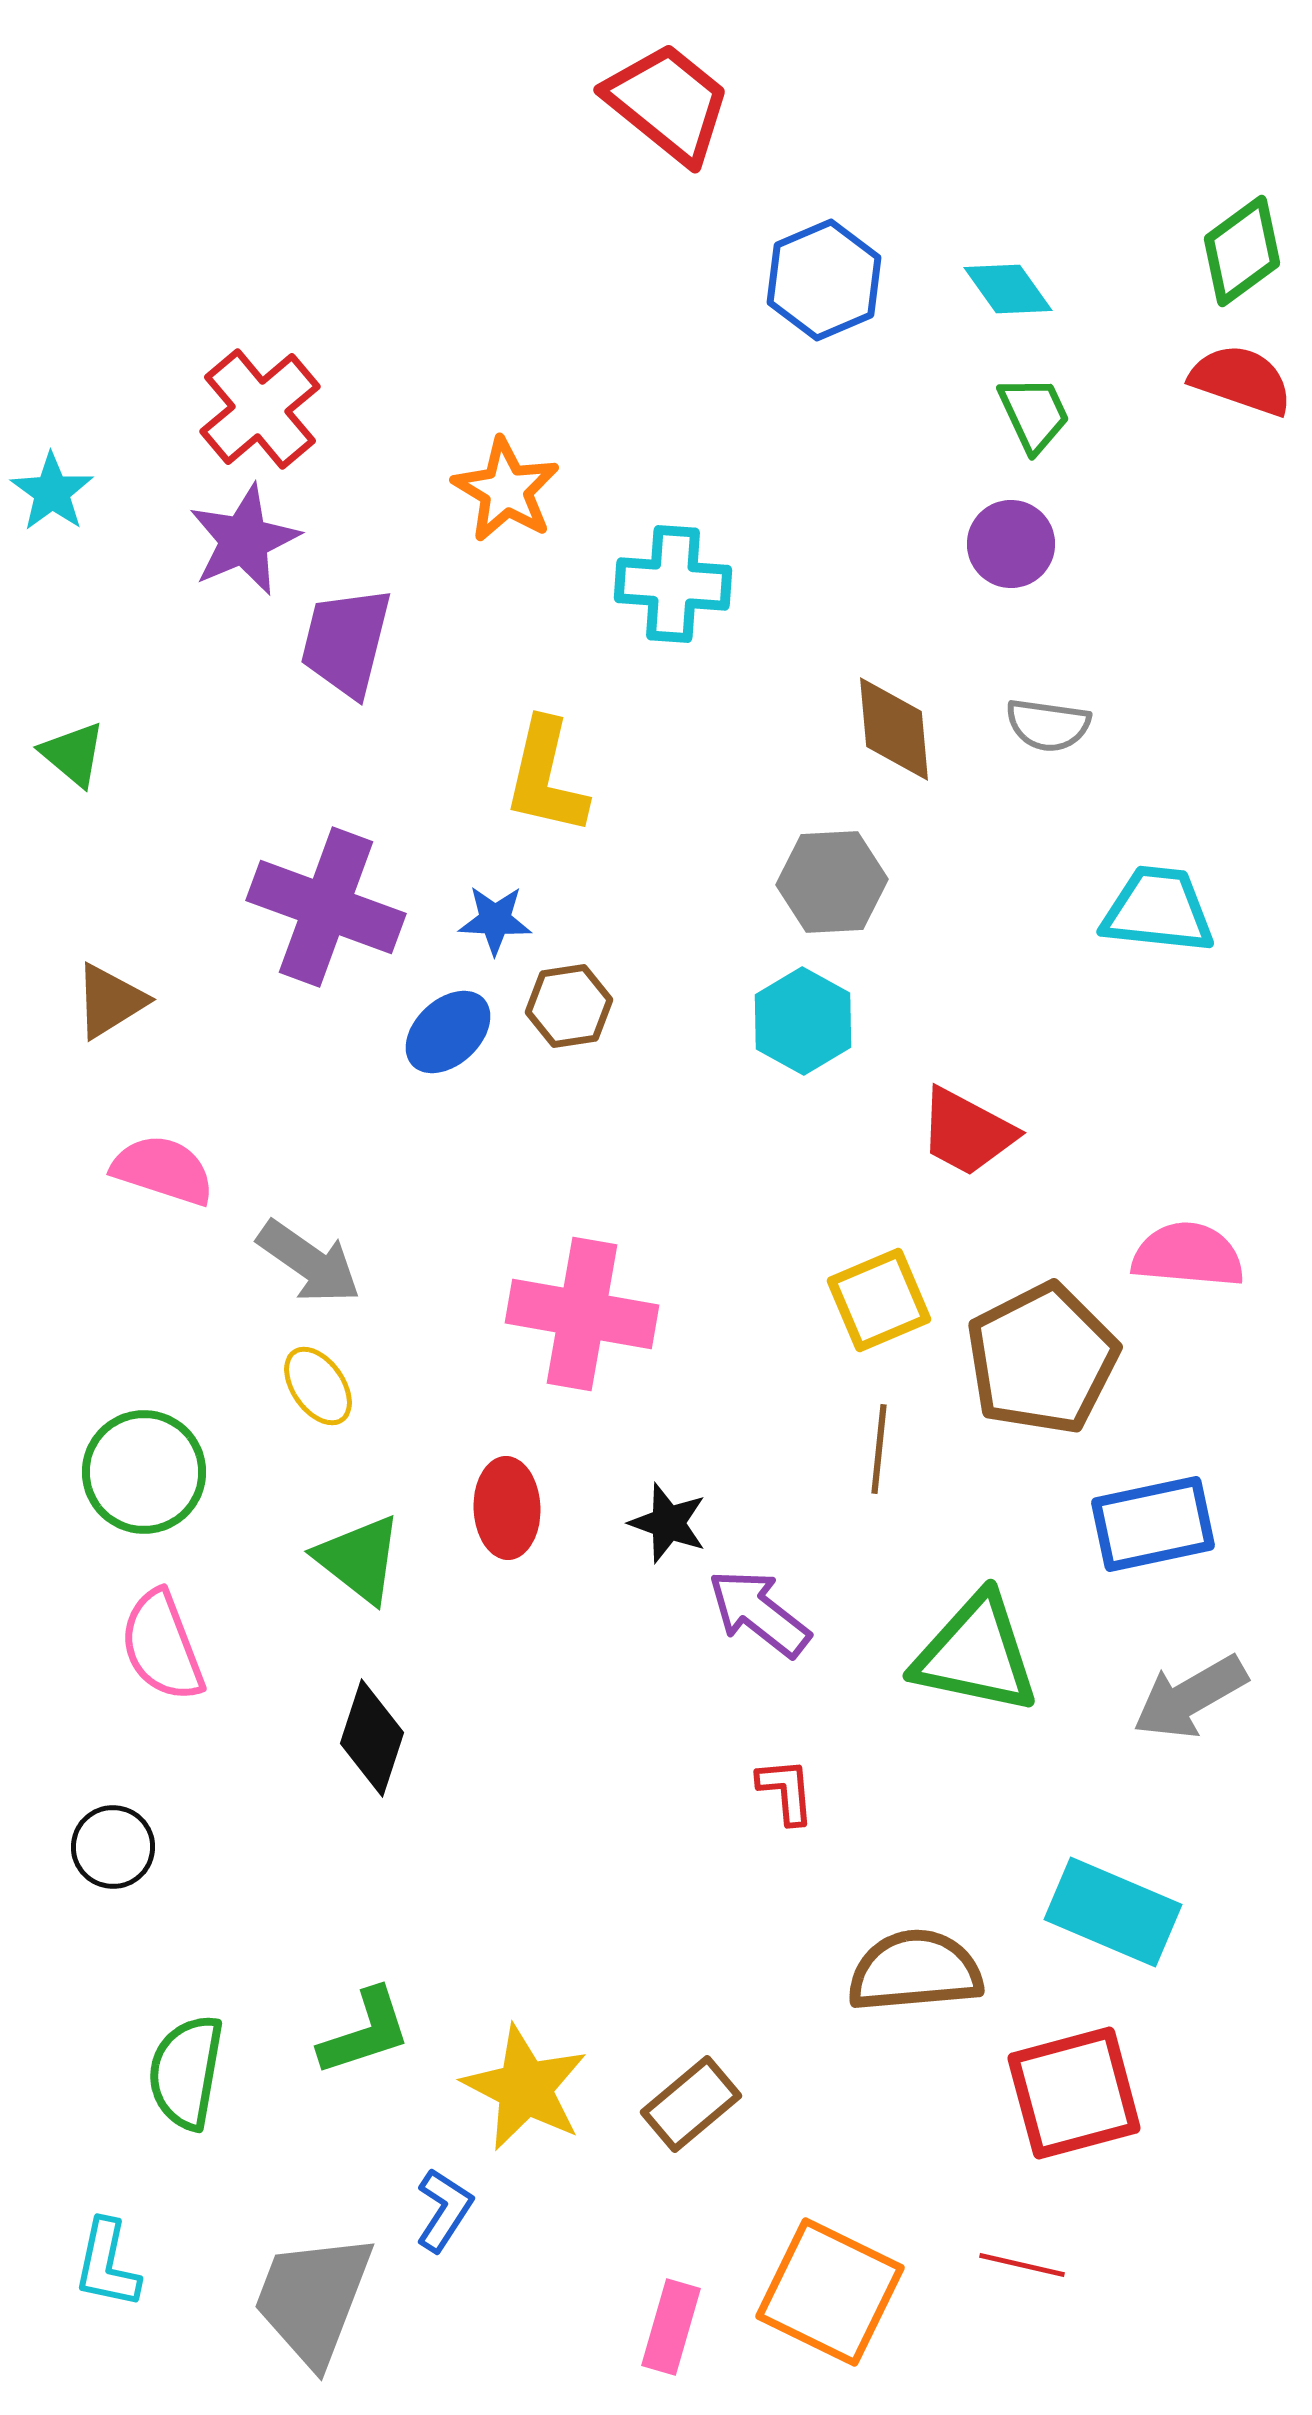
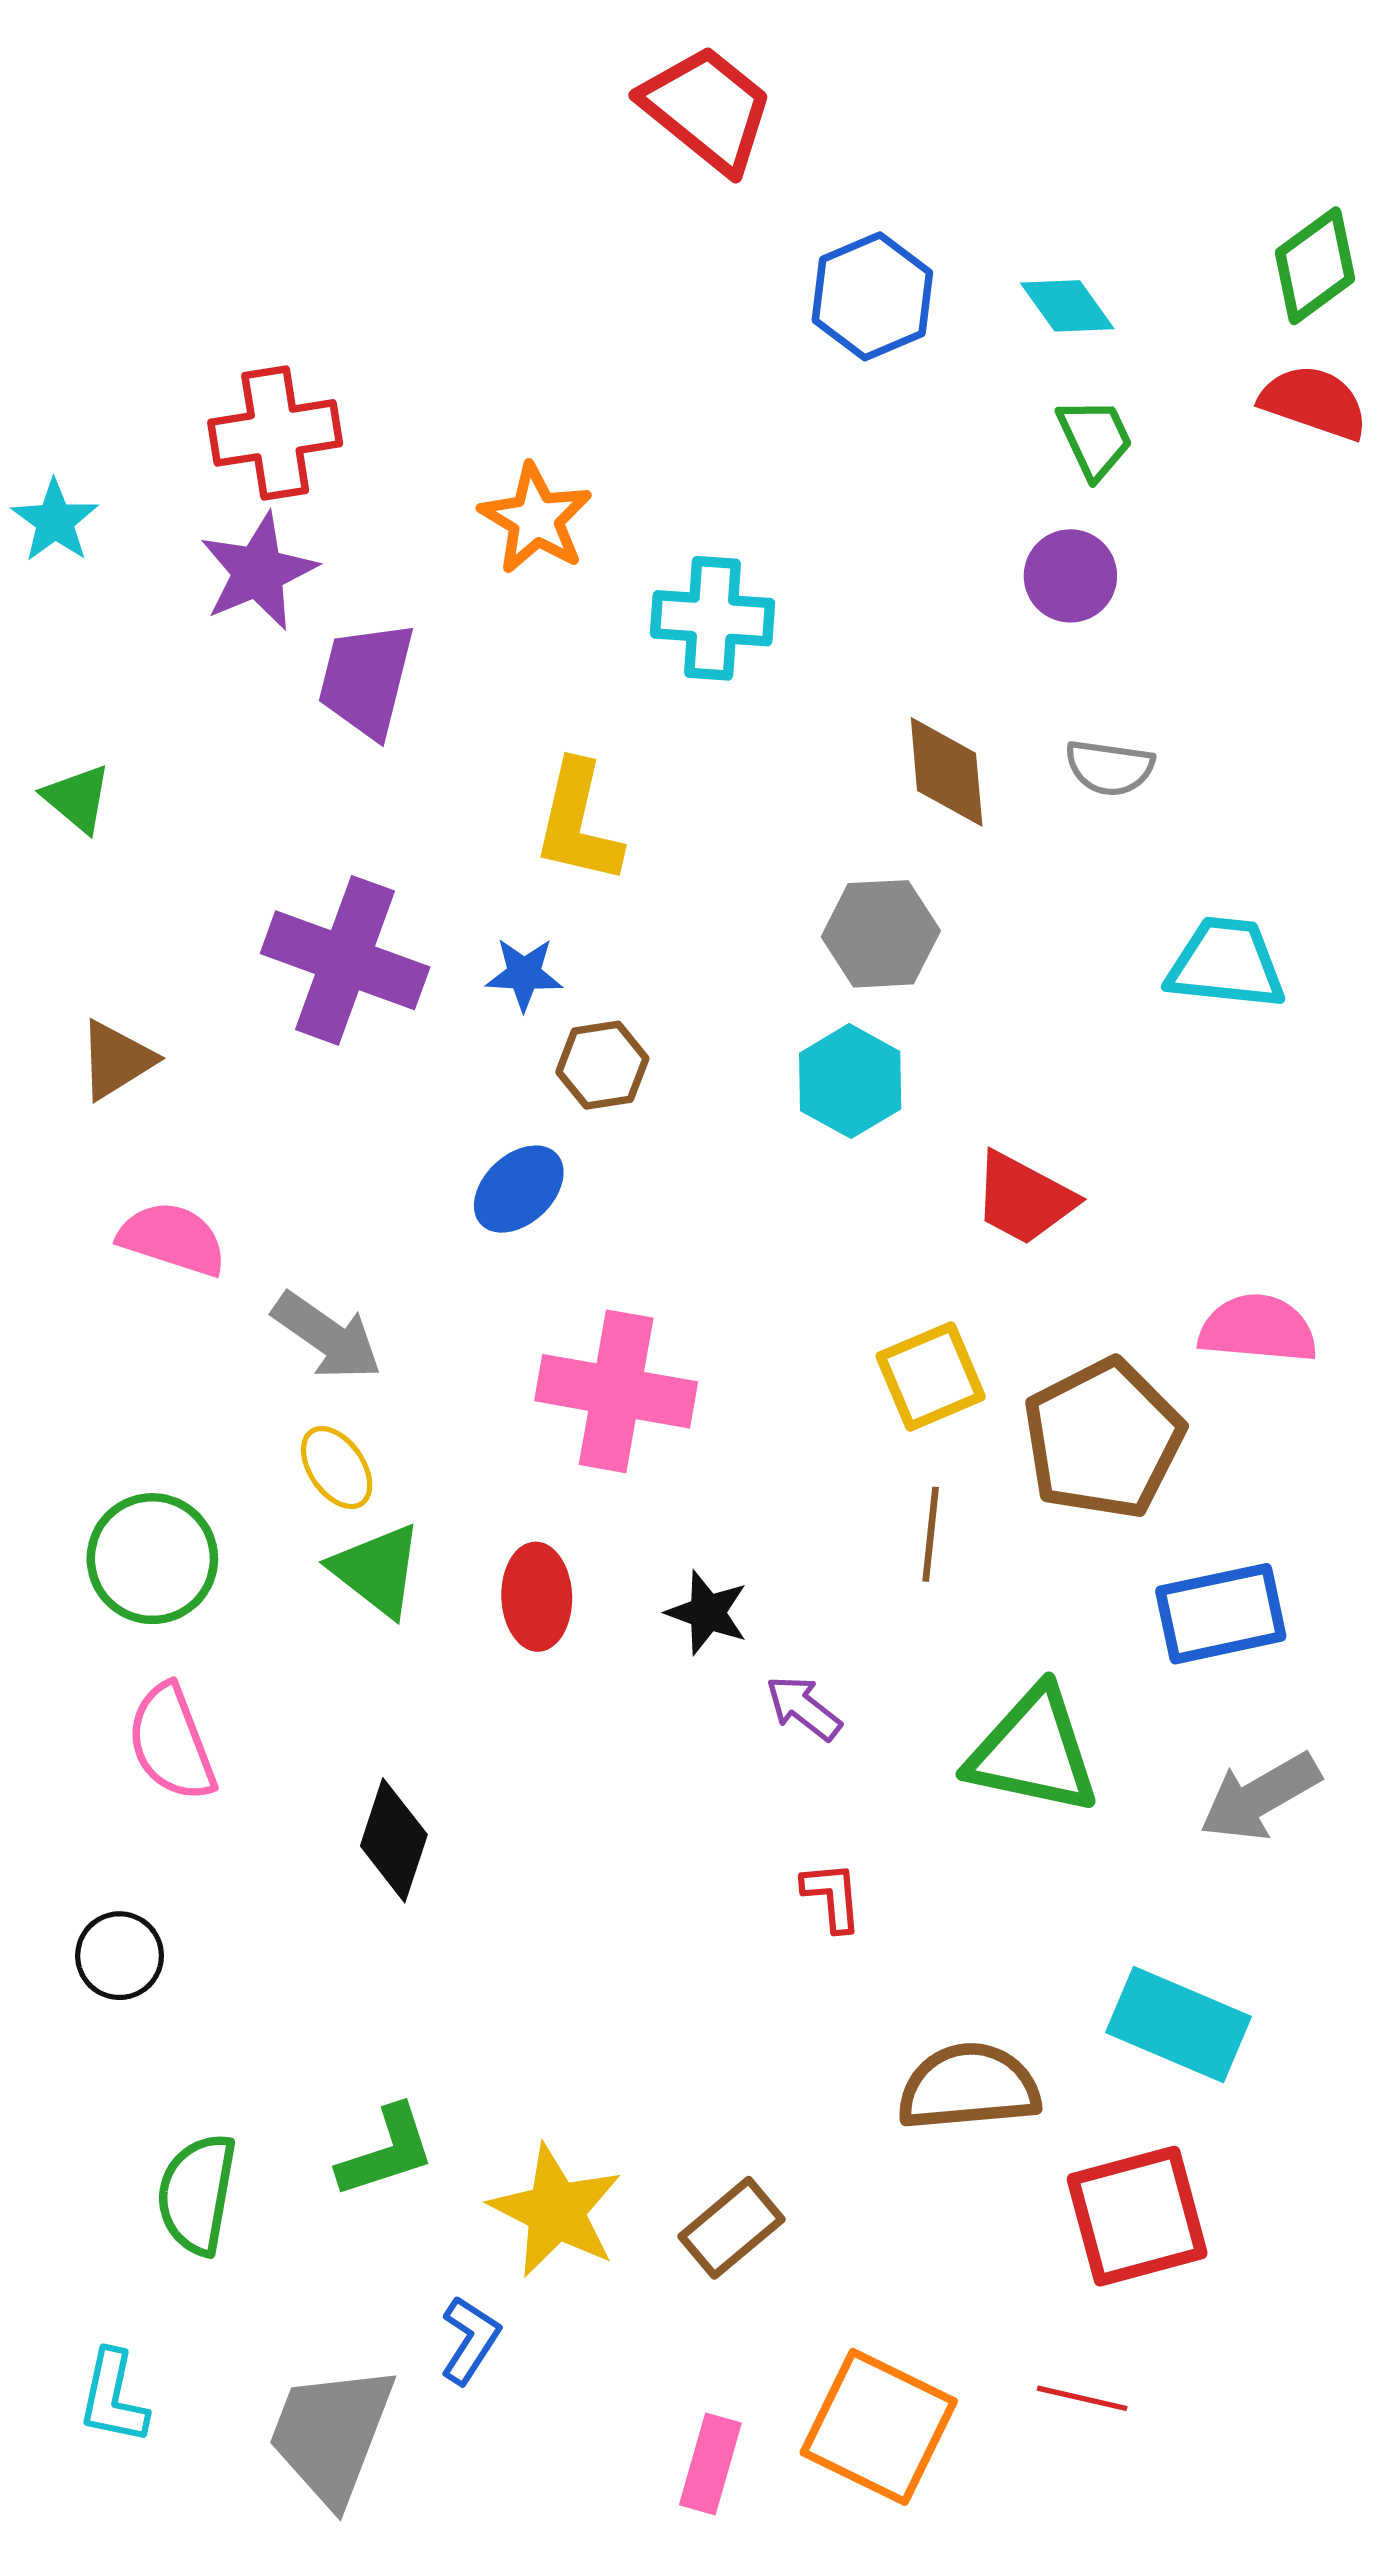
red cross: (260, 409) -> (275, 433), turned 31
blue ellipse: (448, 1032) -> (519, 1189), moved
green triangle: (359, 1559) -> (377, 1570), moved
purple arrow: (759, 1613) -> (804, 1708), size x0.7

